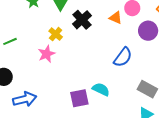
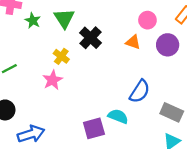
orange triangle: (116, 18) -> (133, 42), moved
blue semicircle: (123, 57) -> (140, 91), moved

